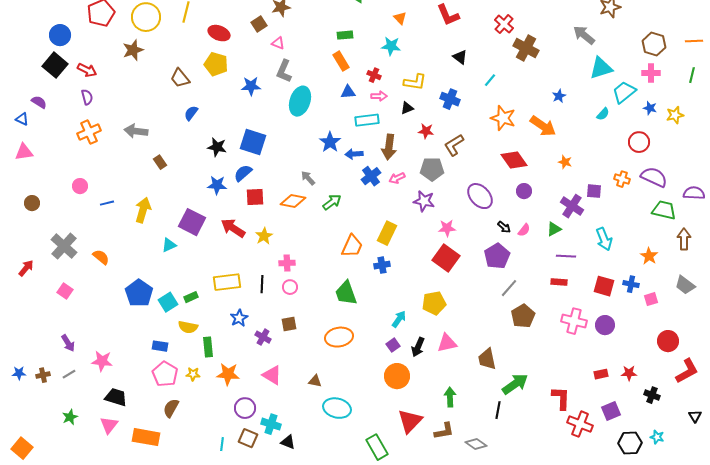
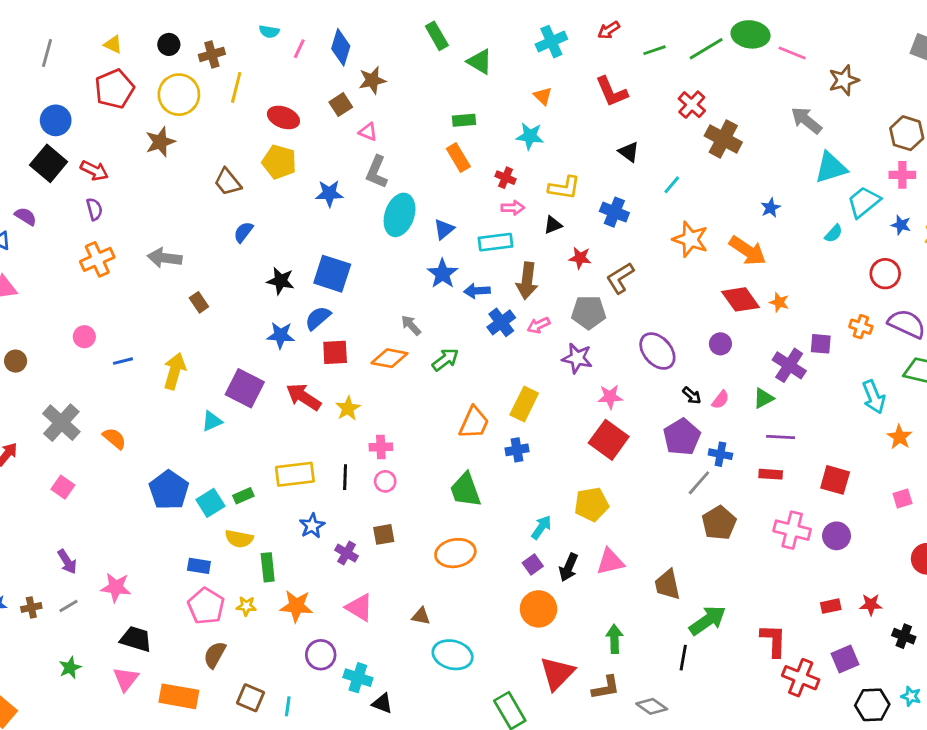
blue triangle: (348, 92) -> (444, 229), moved, turned -35
red diamond: (514, 160) -> (740, 299), moved
cyan arrow: (604, 239) -> (874, 397), moved
blue cross: (631, 284) -> (720, 454), moved
brown square: (248, 438) -> (251, 698), moved

